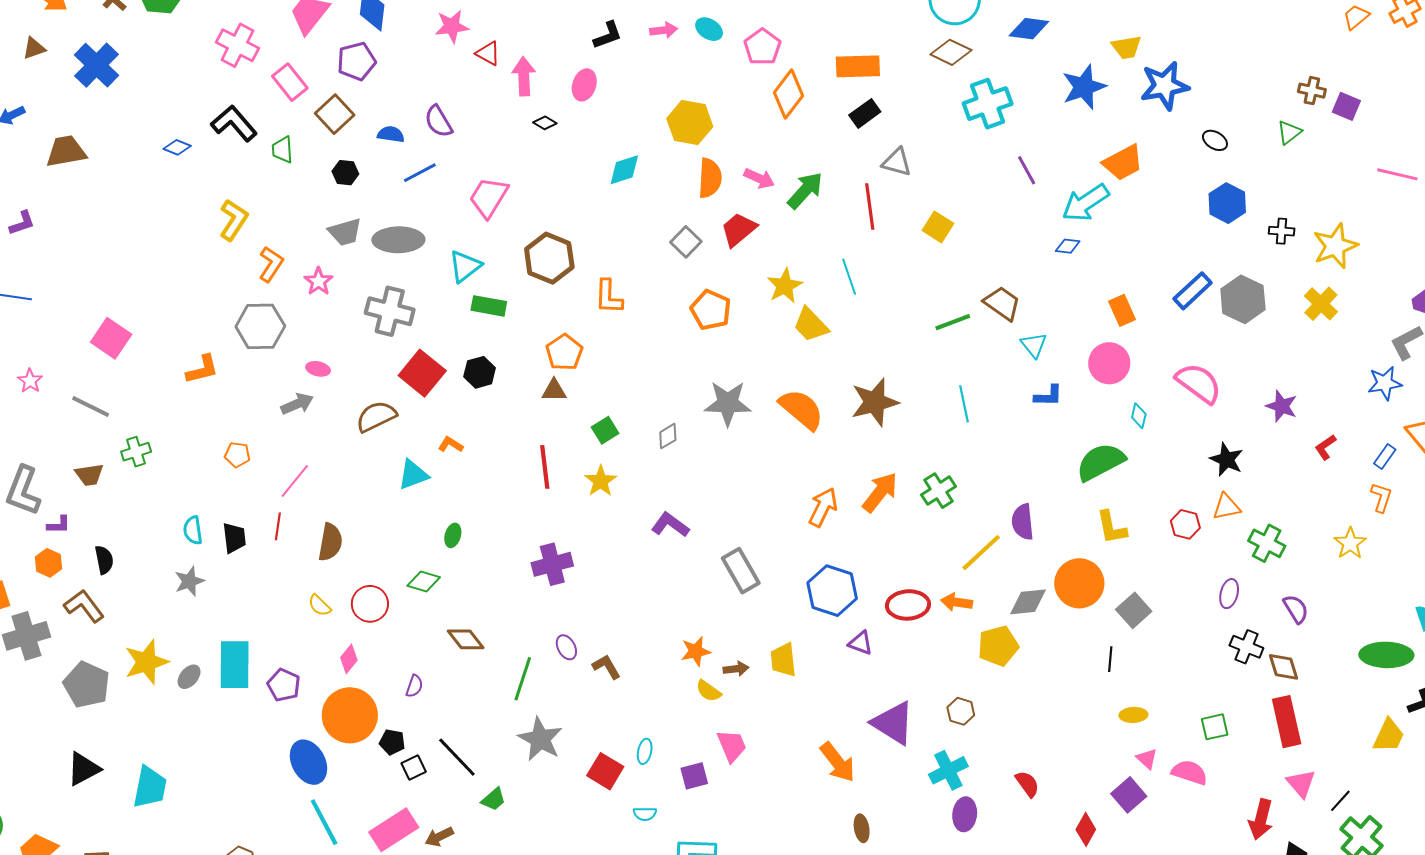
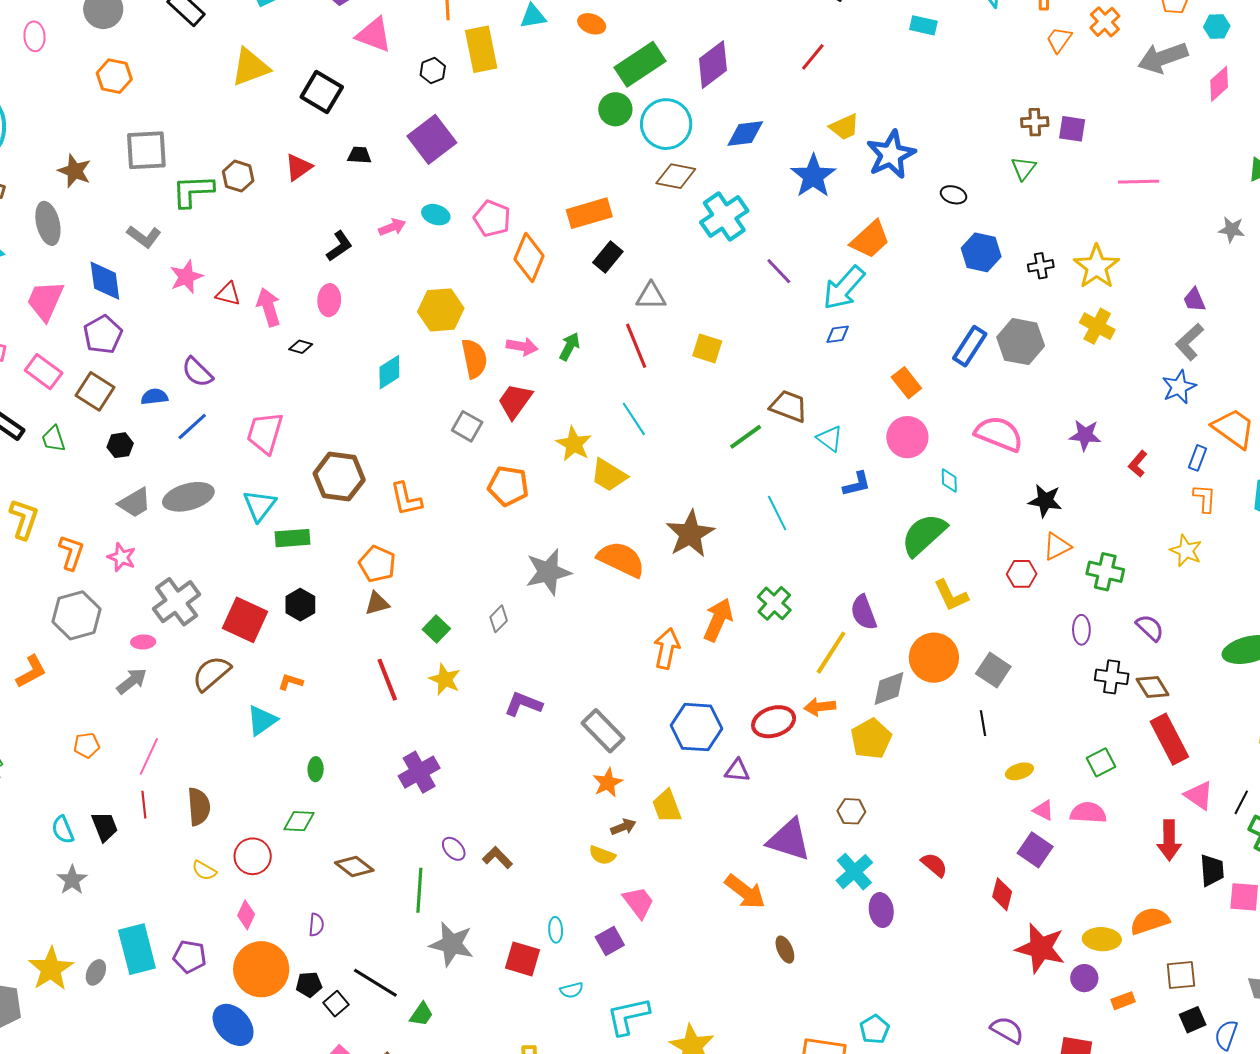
green arrow: (805, 190) -> (570, 347), size x0.7
gray cross: (390, 311) -> (177, 602), moved, turned -36
orange star: (696, 651) -> (608, 783), moved

